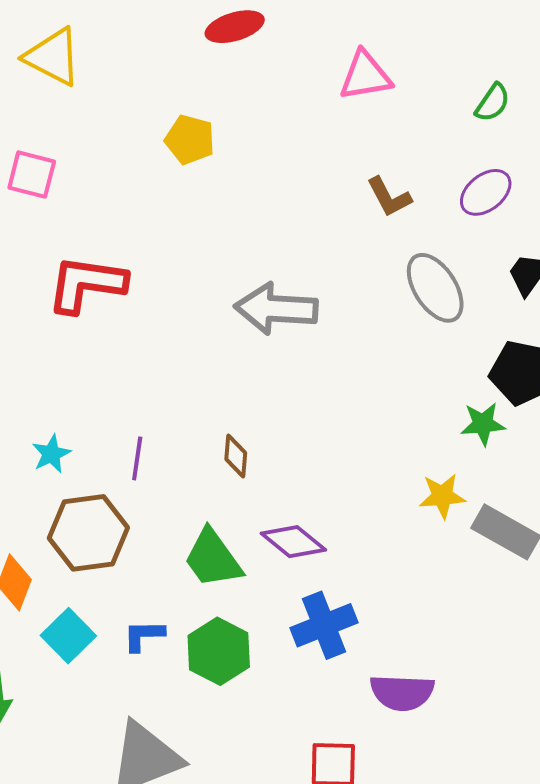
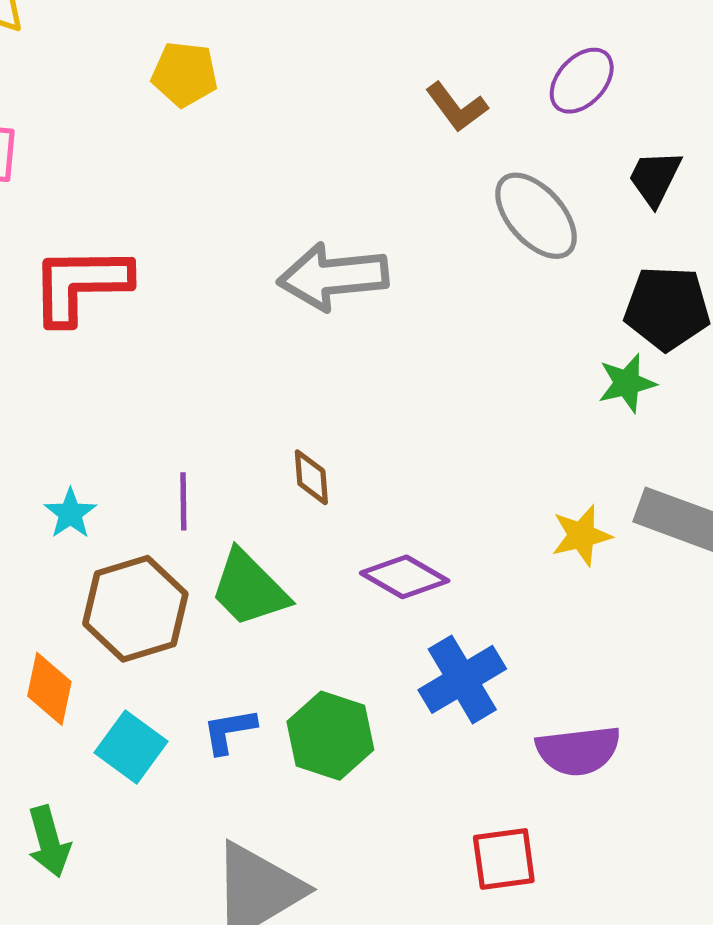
yellow star: (442, 496) -> (581, 535), moved
green trapezoid: (213, 559) -> (249, 589), moved

